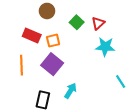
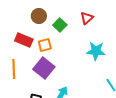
green square: (77, 22) -> (60, 25), moved
red triangle: (98, 23) -> (87, 18), moved

